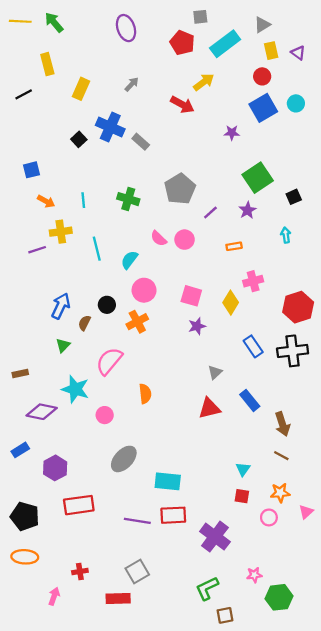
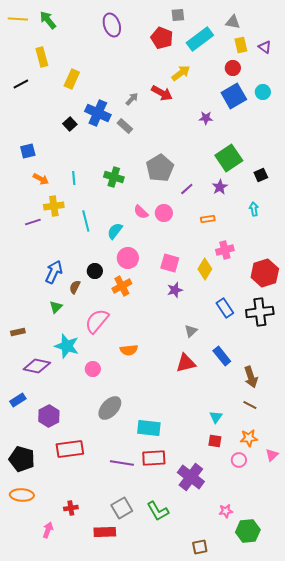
gray triangle: (262, 25) -> (233, 22), turned 42
gray arrow: (132, 84) -> (132, 99), moved
orange semicircle: (145, 394) -> (129, 350), turned 90
green L-shape: (207, 588) -> (158, 511), moved, turned -95

